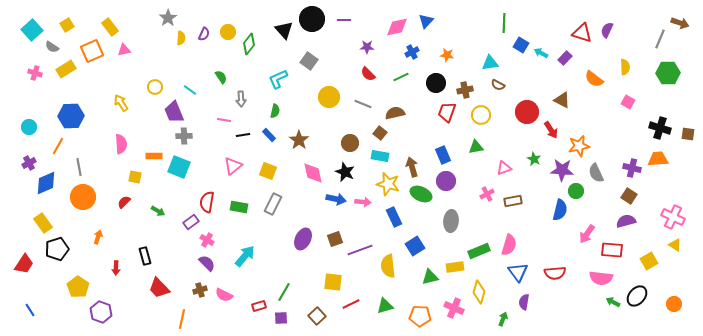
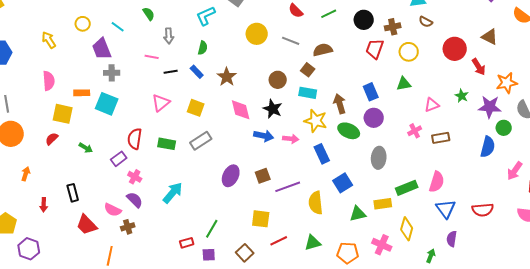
yellow square: (135, 177) -> (63, 114), size x1.5
gray rectangle: (273, 204) -> (201, 141), turned 30
pink semicircle: (224, 295) -> (113, 210), moved

